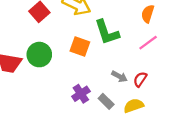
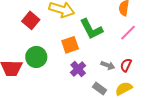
orange square: (80, 46) -> (70, 45), turned -30
purple cross: (81, 94) -> (78, 69), moved

